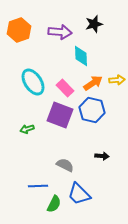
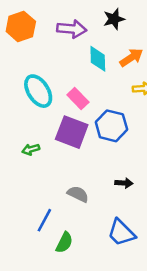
orange arrow: (93, 83) -> (131, 58), moved
blue line: (38, 186) -> (44, 220), turned -60
blue trapezoid: (79, 194) -> (121, 233), moved

